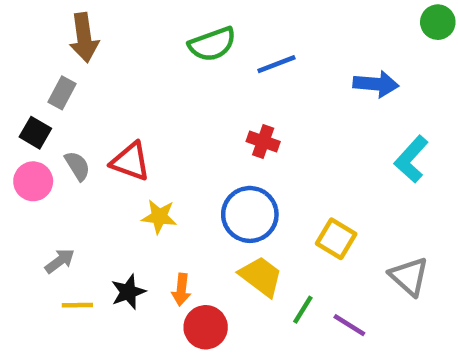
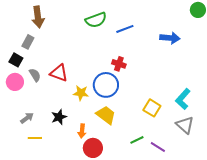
cyan L-shape: (411, 159) -> (183, 99), moved
blue circle: (250, 214) -> (106, 85), moved
yellow star: (159, 217) -> (81, 93), moved
yellow trapezoid: (261, 276) -> (106, 115), moved
black star: (128, 292) -> (59, 117), moved
green line: (303, 310) -> (137, 140), turned 32

